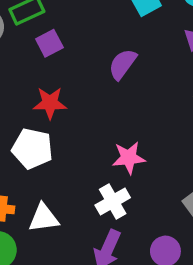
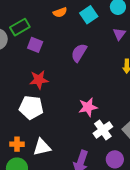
purple square: (49, 43) -> (35, 45), turned -35
white cross: (113, 201) -> (103, 130), moved

